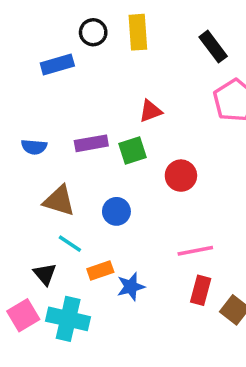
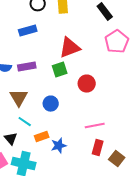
blue rectangle: (57, 64) -> (28, 31), moved
red triangle: (150, 111) -> (70, 48), size x1.6
purple rectangle: (91, 143) -> (27, 67), moved
brown triangle: (59, 201) -> (19, 98), turned 42

